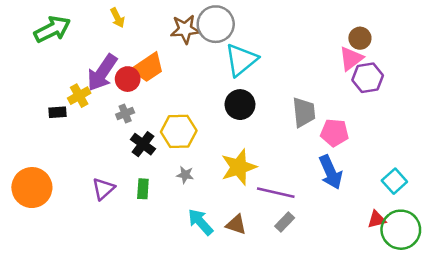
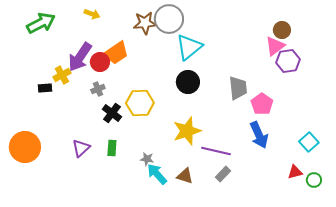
yellow arrow: (117, 18) -> (92, 14), turned -42
pink pentagon: (334, 133) -> (262, 104), turned 30
gray star: (185, 175) -> (147, 159), moved
green circle: (401, 230) -> (314, 180), size x0.5

